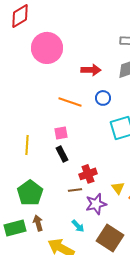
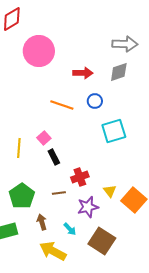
pink square: (61, 133) -> (44, 138), moved, turned -32
brown line: (75, 190) -> (59, 193), moved
brown arrow: (38, 223) -> (42, 222), moved

